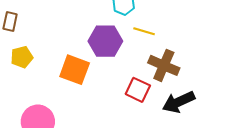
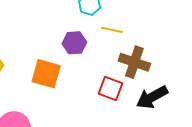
purple hexagon: (105, 41) -> (74, 43), size x0.7

